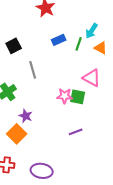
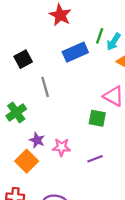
blue rectangle: (59, 40) -> (75, 52), size x1.5
green line: (79, 44) -> (100, 36), moved
pink star: (65, 96) -> (61, 147), moved

